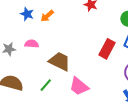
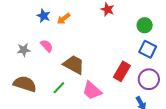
pink semicircle: (32, 44) -> (47, 46), turned 40
red rectangle: (107, 49) -> (122, 71), moved

